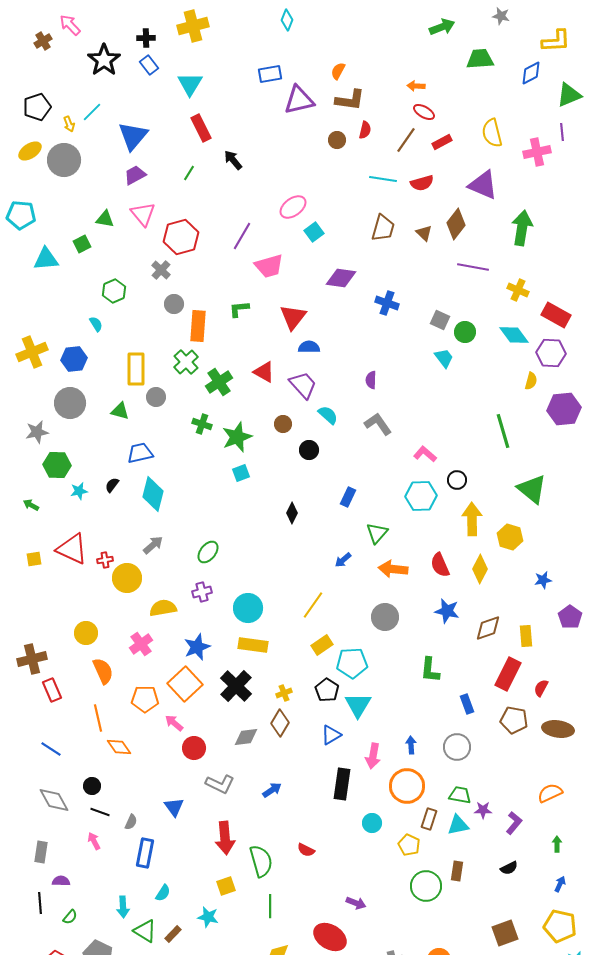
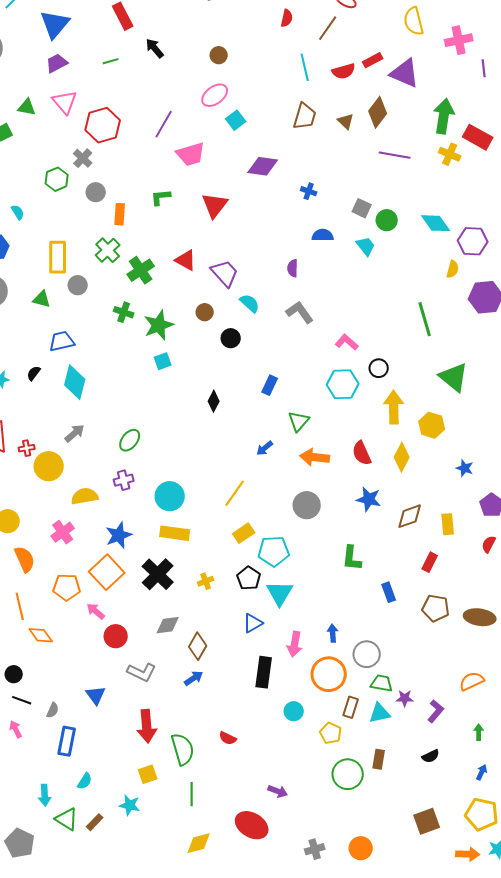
purple line: (562, 132) -> (484, 68), moved
brown circle: (337, 140) -> (219, 55), moved
red rectangle: (442, 142) -> (373, 60), moved
green line: (189, 173) -> (111, 61), turned 42
cyan line: (383, 179) -> (305, 67), turned 68
yellow cross: (518, 290) -> (450, 154), moved
green hexagon: (114, 291) -> (57, 179), moved
blue cross: (387, 303) -> (309, 191), size x0.7
red rectangle: (556, 315) -> (478, 137), moved
orange rectangle: (198, 326) -> (120, 214), size x0.7
blue semicircle: (309, 347) -> (323, 235), moved
blue star: (543, 580) -> (465, 468), turned 30
red rectangle: (508, 674) -> (430, 562), size x0.6
red semicircle: (541, 688) -> (489, 544), moved
brown diamond: (280, 723) -> (198, 646), moved
gray circle: (457, 747) -> (367, 654), moved

